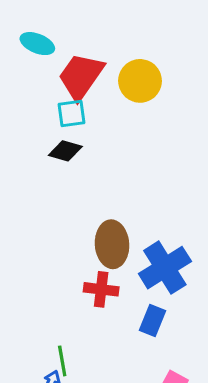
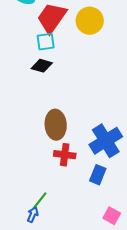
brown ellipse: (112, 244) -> (56, 125), moved
green line: (62, 361) -> (40, 201), turned 48

